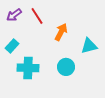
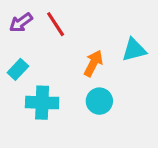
orange arrow: (61, 32) -> (93, 63), moved
cyan triangle: (89, 46) -> (134, 50), moved

